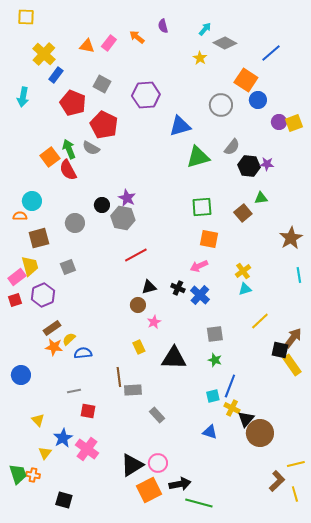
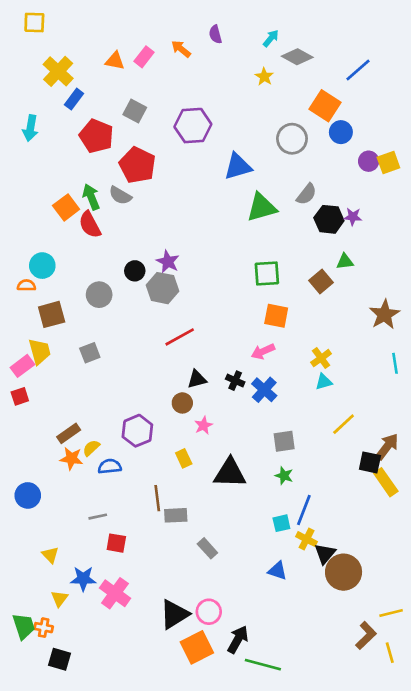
purple hexagon: (43, 295) -> (137, 431), moved
blue star: (63, 438) -> (83, 579), turned 30
black arrow: (180, 484) -> (238, 639), turned -50
black square: (64, 500) -> (59, 659), moved

